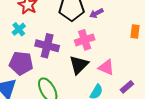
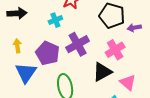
pink cross: (85, 40) -> (115, 50), turned -30
purple cross: (47, 46) -> (78, 44), turned 30

